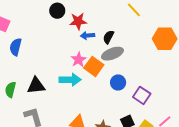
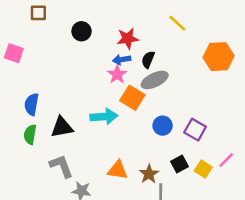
red star: (78, 21) -> (128, 38), moved
blue semicircle: (16, 47) -> (32, 104), moved
pink star: (79, 60) -> (117, 74), moved
blue circle: (118, 82) -> (163, 126), moved

